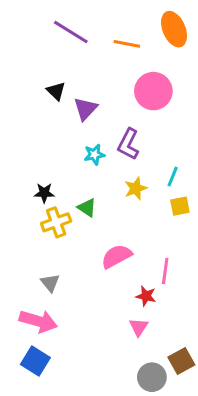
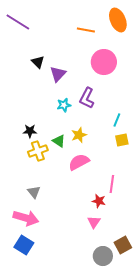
purple line: (71, 32) -> (18, 22), moved
yellow star: (136, 188) -> (79, 135), moved
pink semicircle: (117, 256) -> (79, 162), moved

